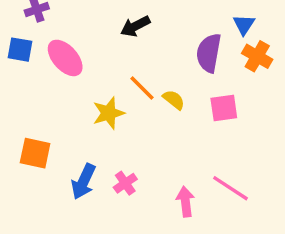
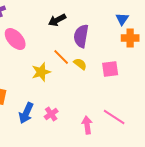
purple semicircle: (209, 53) -> (81, 36), moved
orange cross: (257, 56) -> (130, 38), turned -30

